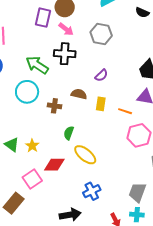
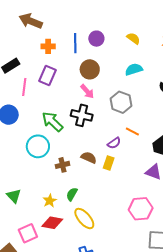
purple rectangle: (43, 18) -> (48, 75), moved
yellow rectangle: (101, 104) -> (109, 163), moved
brown cross: (54, 106) -> (63, 165), turned -32
orange line: (125, 111) -> (132, 131), moved
yellow star: (32, 146) -> (50, 201), moved

